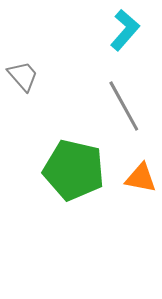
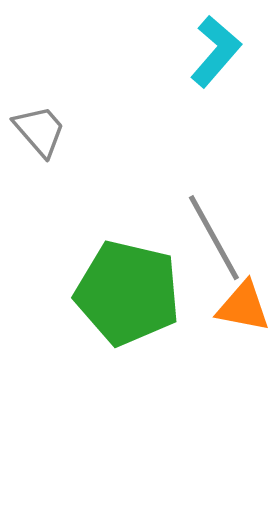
gray line: (124, 106) -> (214, 238), moved

